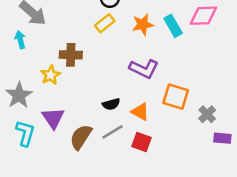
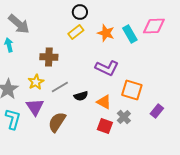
orange star: (143, 25) -> (106, 33), turned 30
yellow star: (51, 75) -> (36, 82), moved
gray cross: (207, 114) -> (124, 117), moved
gray line: (112, 132) -> (60, 87), moved
purple rectangle: (222, 138) -> (157, 111), moved, turned -56

